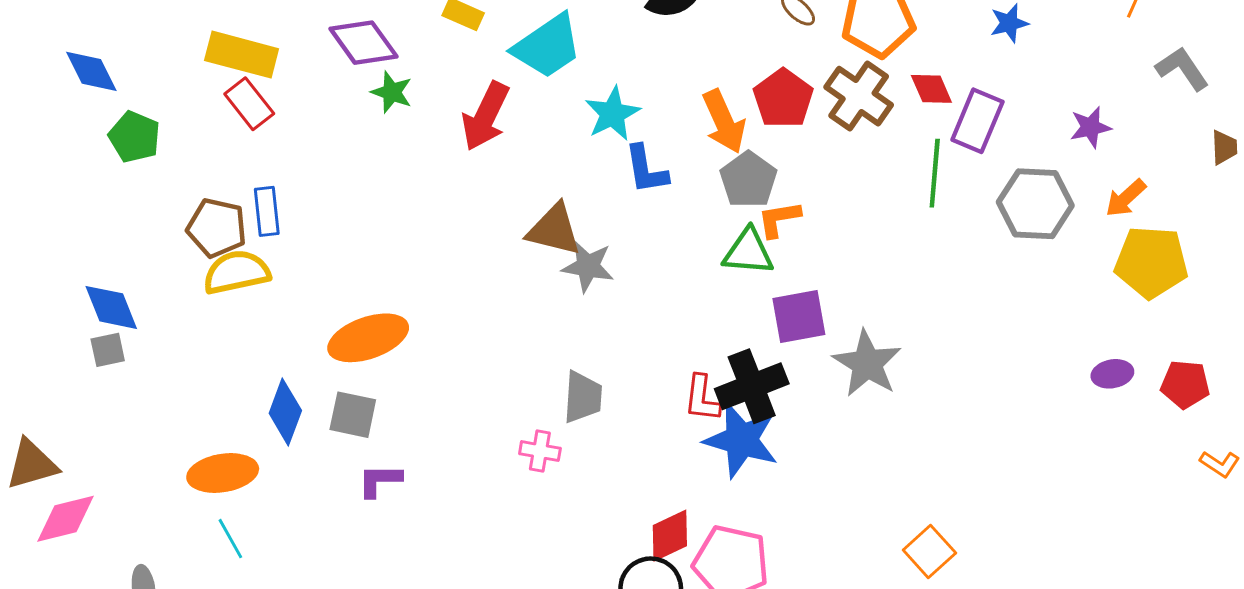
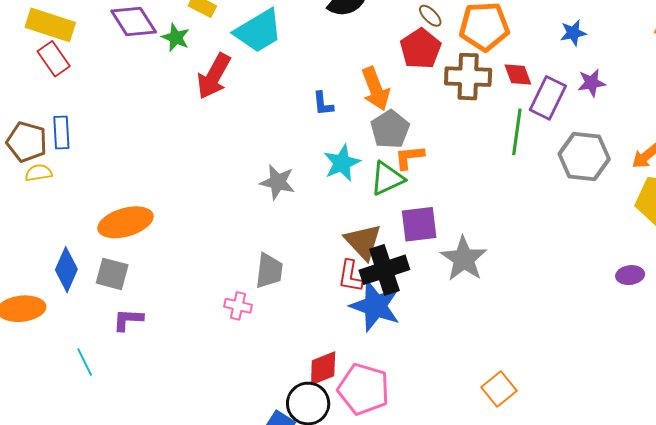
green star: (392, 92) -> (176, 38), moved
brown cross: (859, 96) -> (468, 77), turned -36
red pentagon: (783, 99) -> (421, 49), moved
cyan star: (612, 114) -> (342, 163), moved
purple star: (1090, 127) -> (591, 83), moved
blue L-shape: (646, 170) -> (323, 104), moved, size x0.7
brown triangle: (554, 230) -> (363, 242), moved, turned 30
green triangle: (748, 252) -> (387, 178), turned -33
yellow semicircle: (237, 272) -> (39, 173), size x0.6
cyan line: (230, 539) -> (85, 362), moved

